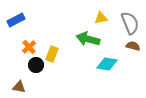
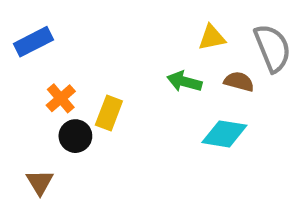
green arrow: (88, 39) -> (184, 82), size x0.7
brown semicircle: (133, 46) -> (239, 82), moved
brown triangle: (19, 87) -> (40, 182), turned 48

